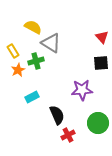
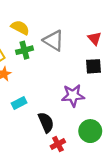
gray triangle: (51, 43) -> (54, 40), moved
green cross: (36, 61) -> (24, 50), moved

